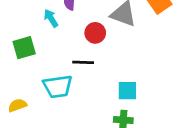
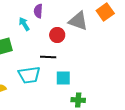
cyan square: (127, 91) -> (63, 78), moved

